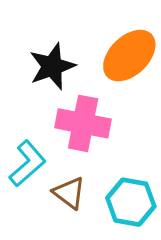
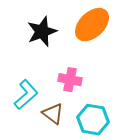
pink cross: (83, 123) -> (70, 80), moved, size x0.7

